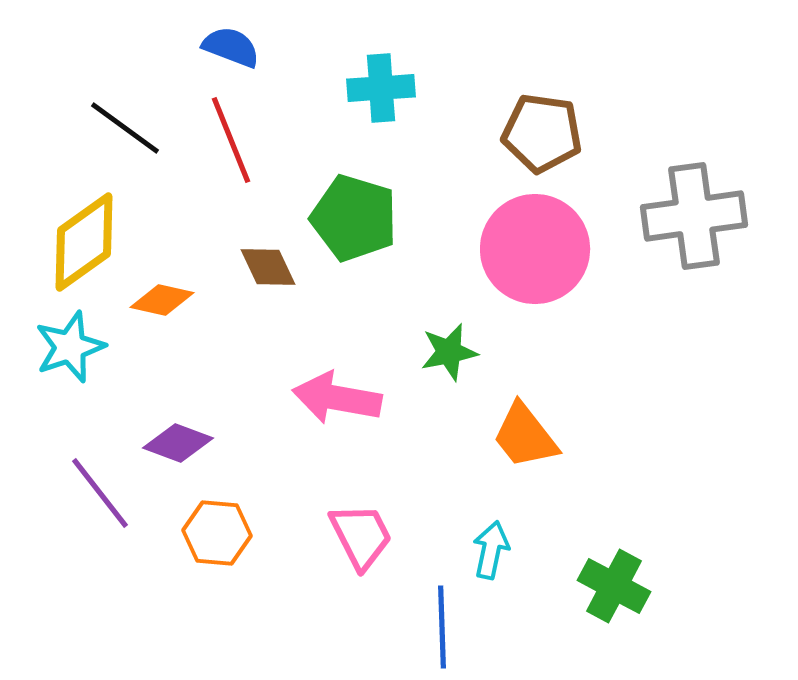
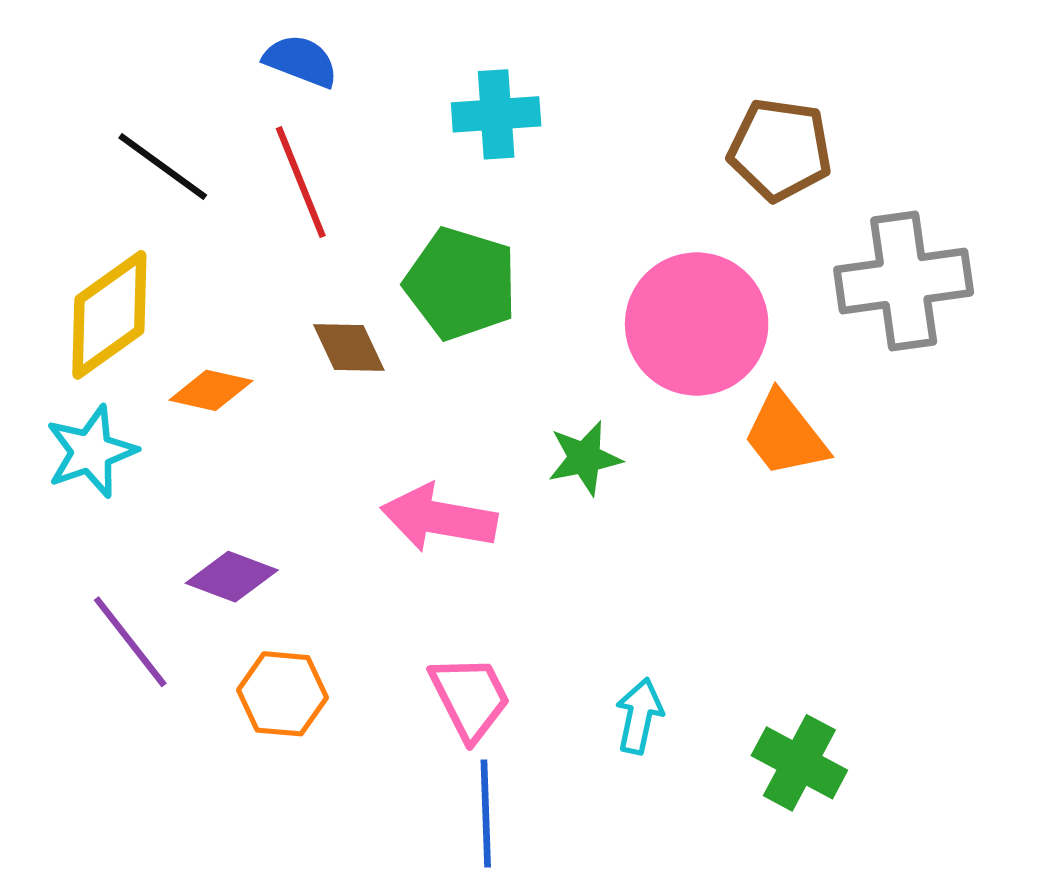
brown pentagon: (542, 133) -> (780, 150), moved
orange trapezoid: (525, 436) -> (785, 435), moved
blue line: (442, 627) -> (486, 814), moved

